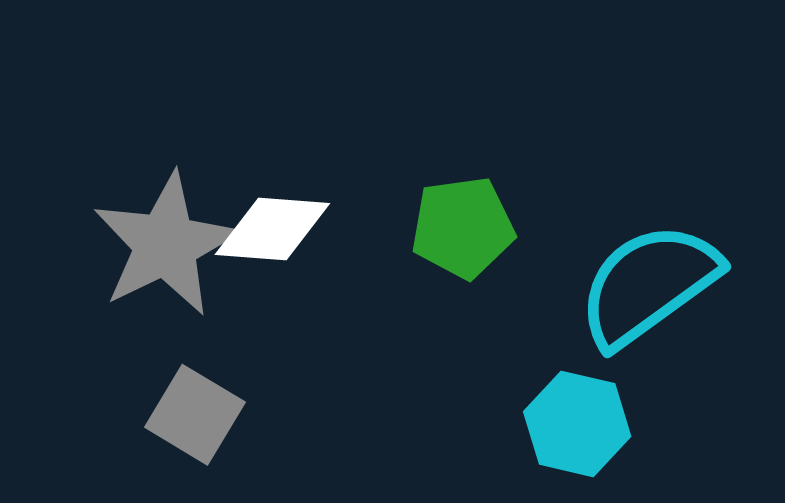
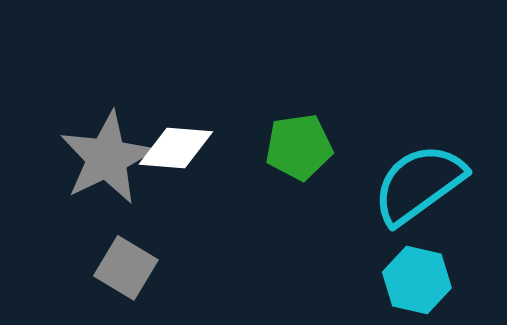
cyan hexagon: (577, 424) -> (417, 280), moved

